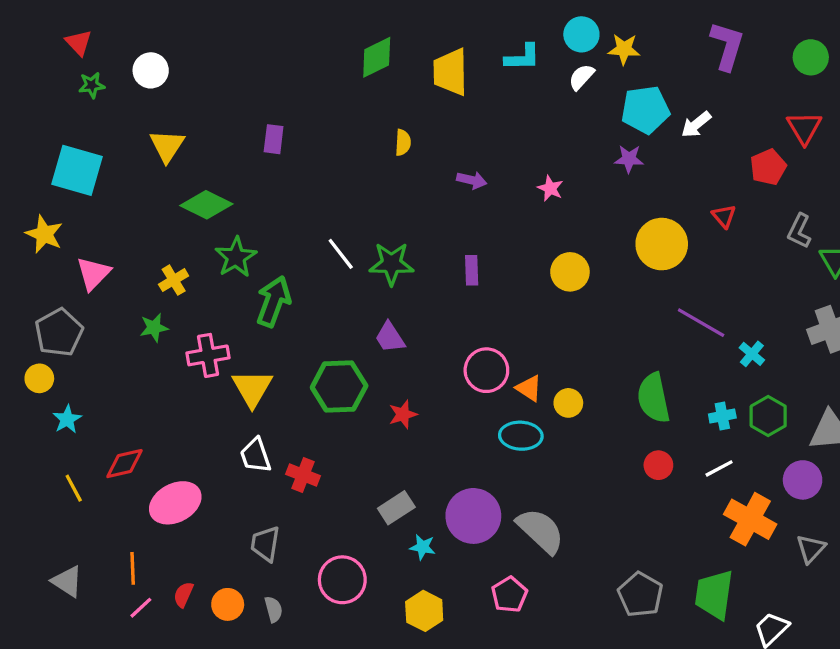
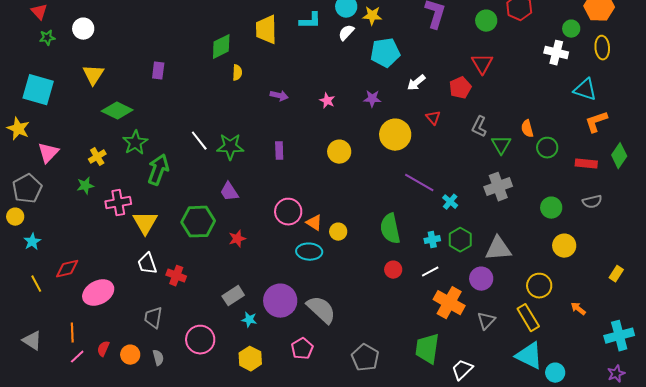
green diamond: (377, 57) -> (221, 47), moved
white arrow: (696, 124) -> (416, 83), moved
purple star: (629, 159) -> (372, 99), moved
gray pentagon: (640, 595) -> (365, 358), moved

